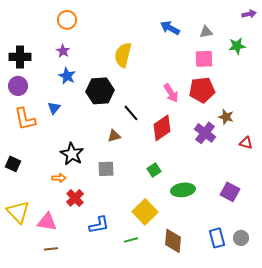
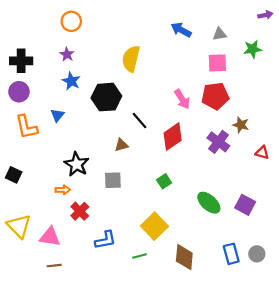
green ellipse: (183, 190) -> (209, 203), moved, turned 50

